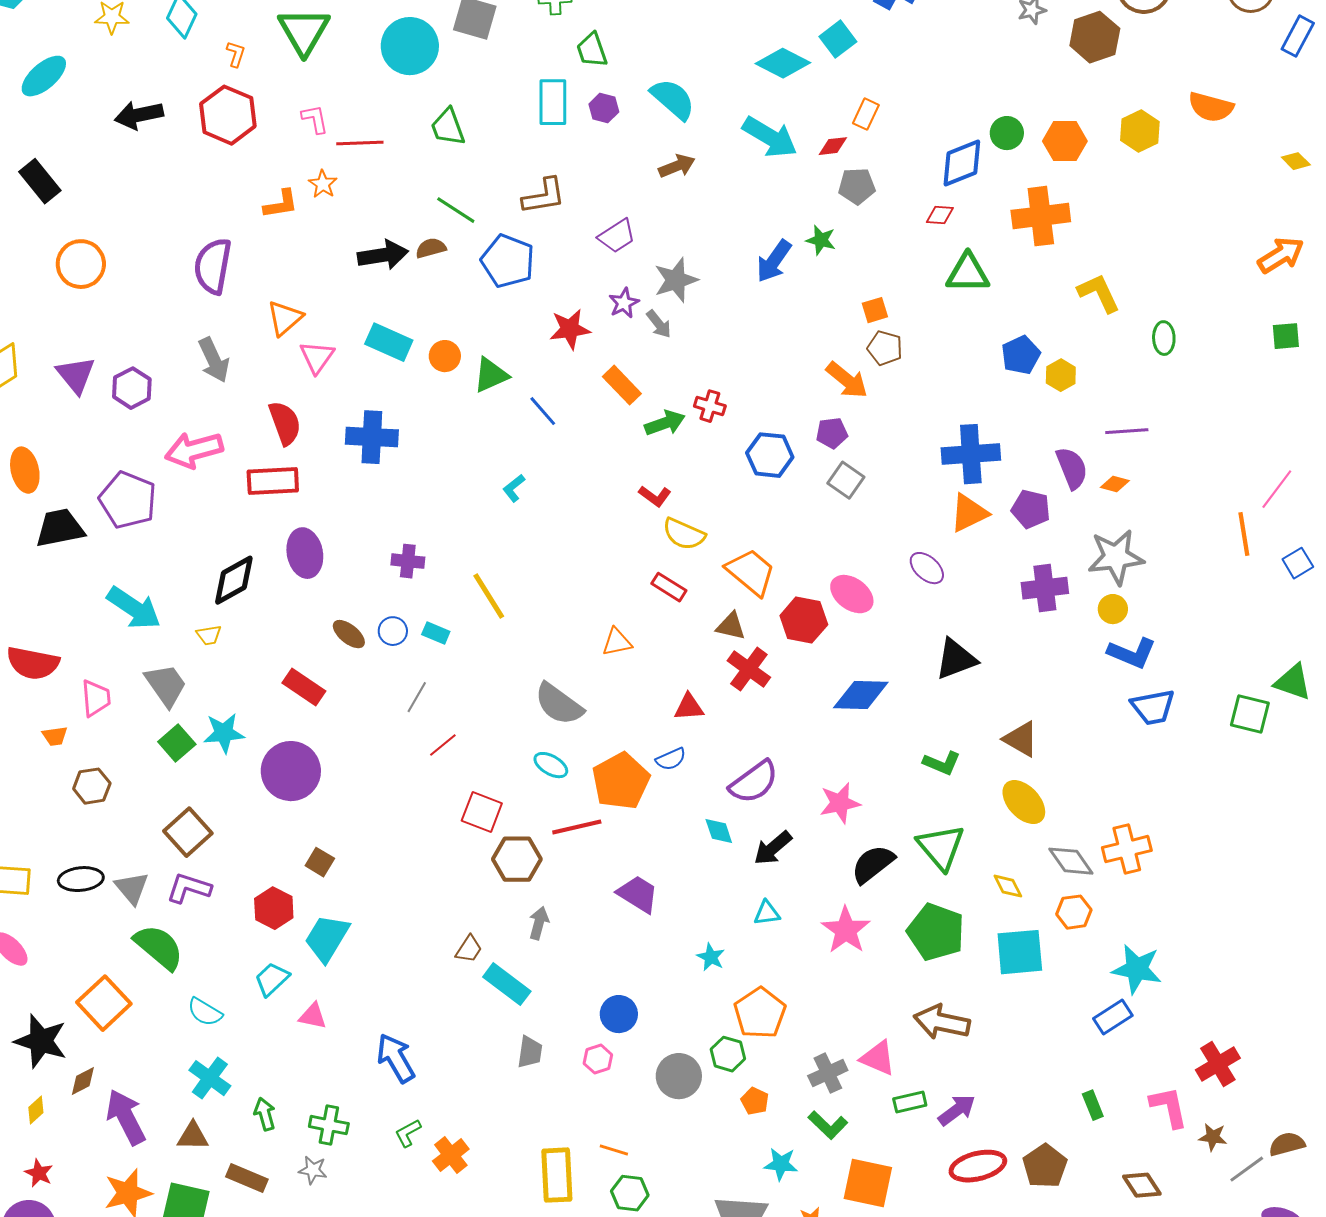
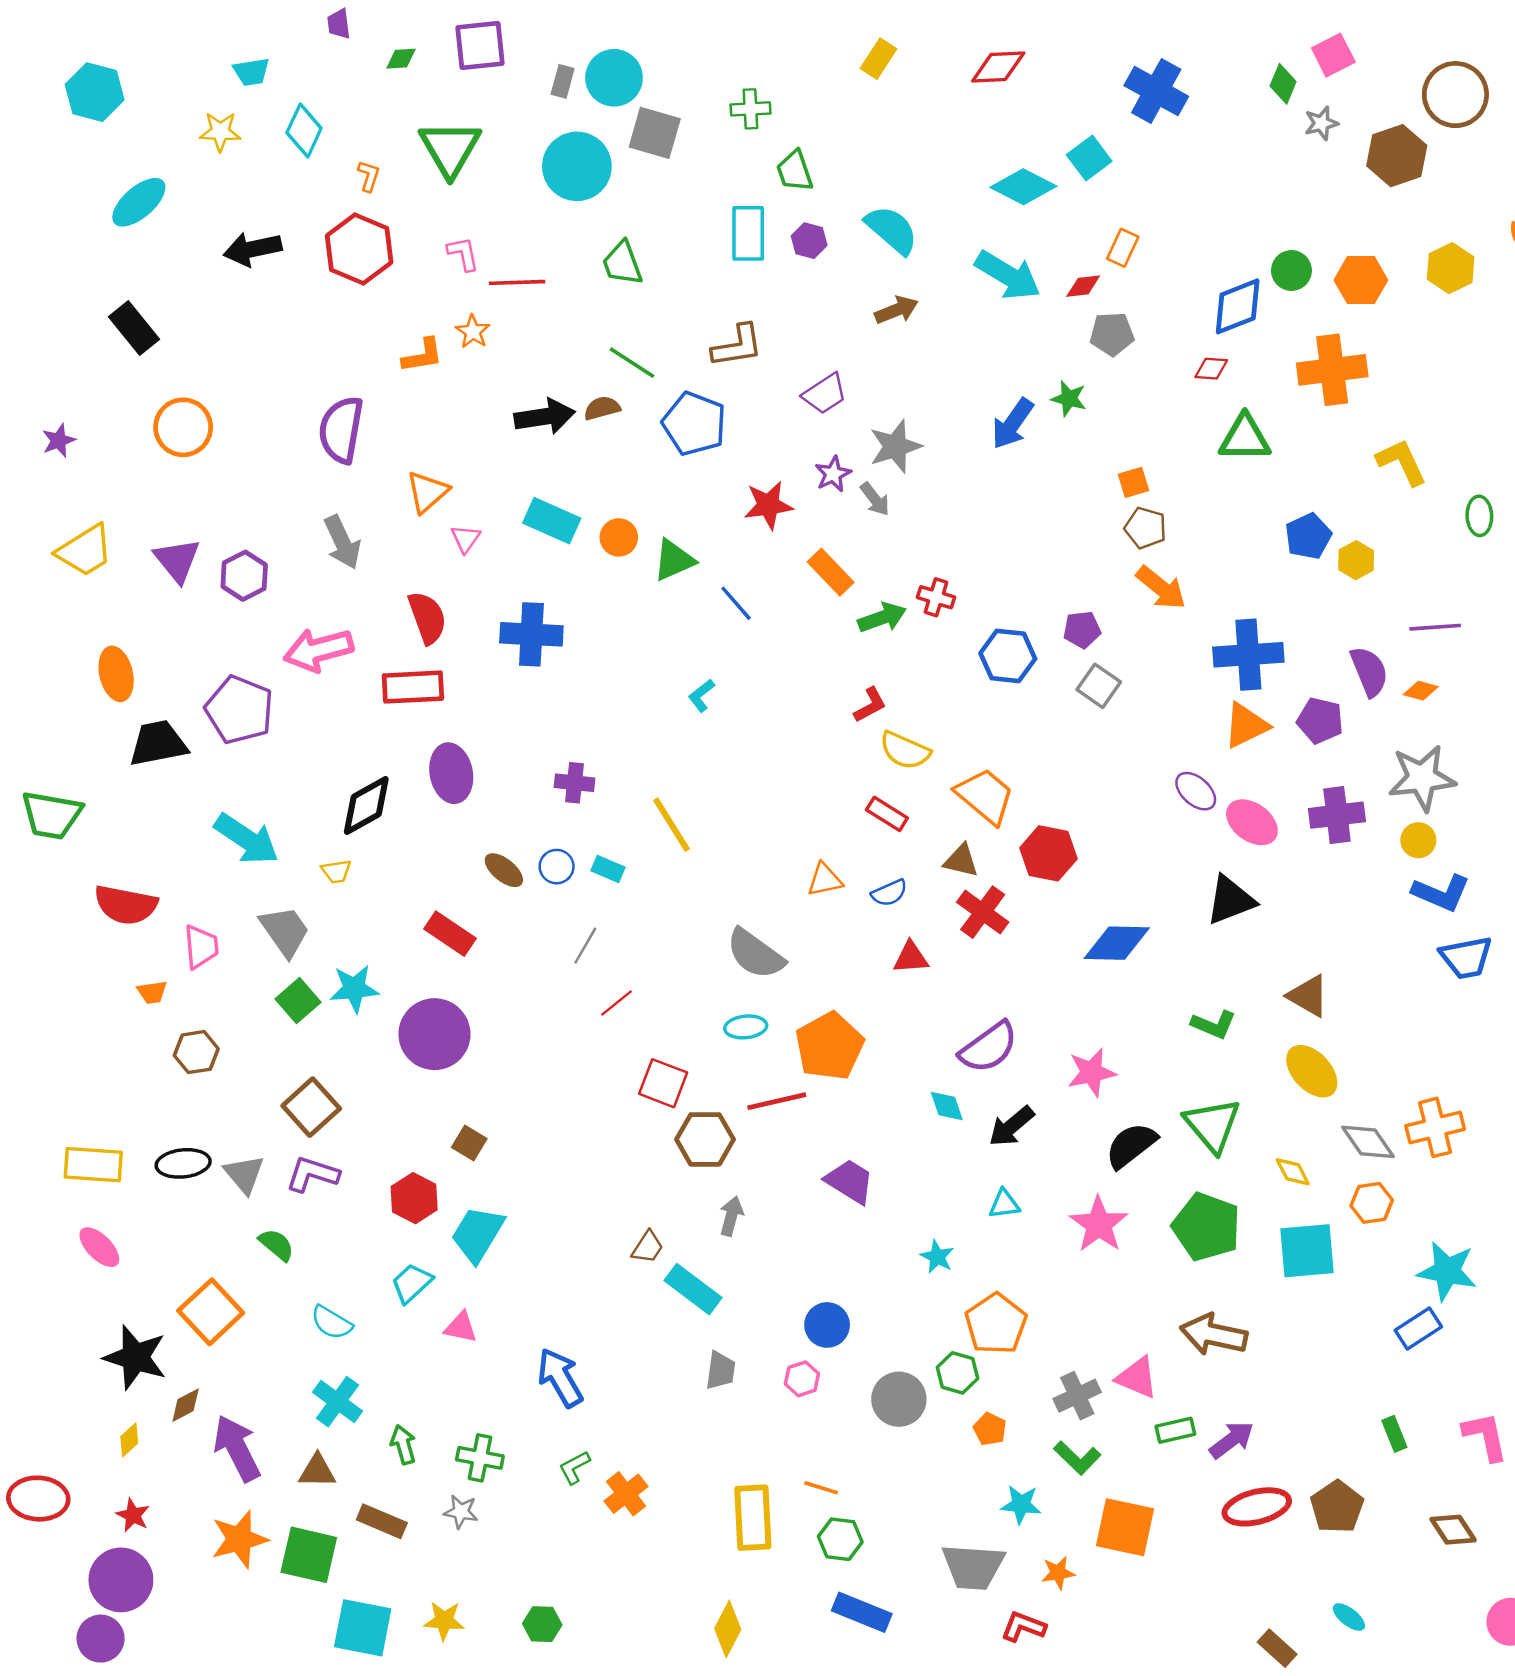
pink triangle: (317, 357) -> (466, 539), size x0.7
orange arrow: (847, 380) -> (1161, 588), moved
red L-shape: (655, 496) -> (870, 705), turned -64
pink ellipse: (852, 594) -> (1252, 822), moved
blue semicircle: (671, 759) -> (889, 893), moved
cyan ellipse: (551, 765) -> (746, 1027), turned -36
green semicircle: (159, 947) -> (276, 1245), size x0.6

